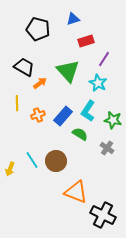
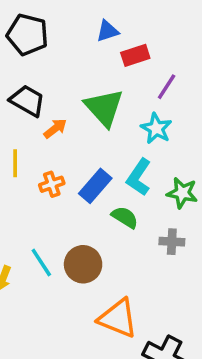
blue triangle: (73, 19) -> (107, 31), moved
black pentagon: (38, 29) -> (27, 34), moved
gray cross: (107, 148) -> (172, 242), turned -32

